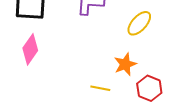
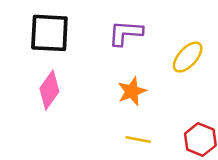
orange star: (125, 64) -> (132, 91), moved

